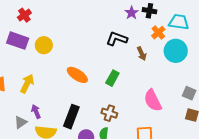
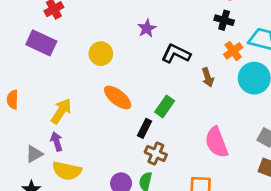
purple star: (132, 13) -> (147, 28), moved
yellow circle: (44, 45) -> (101, 54), moved
yellow arrow: (27, 84) -> (61, 111), moved
black rectangle: (71, 117) -> (144, 128), moved, size x0.6

